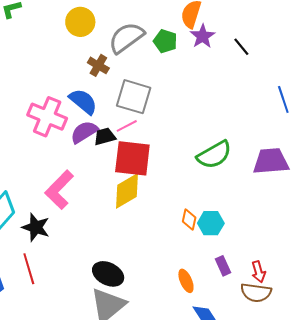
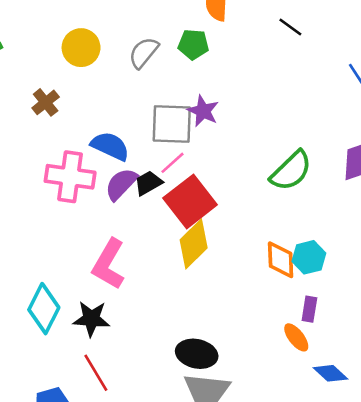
purple star: (203, 36) -> (203, 111), moved
gray semicircle: (126, 38) -> (144, 53), size x0.7
brown cross: (98, 65) -> (46, 102), moved, turned 35
red square: (132, 158) -> (190, 201), turned -30
orange diamond: (189, 220) -> (281, 260), size x1.4
purple rectangle: (223, 266) -> (309, 309), moved, turned 48

